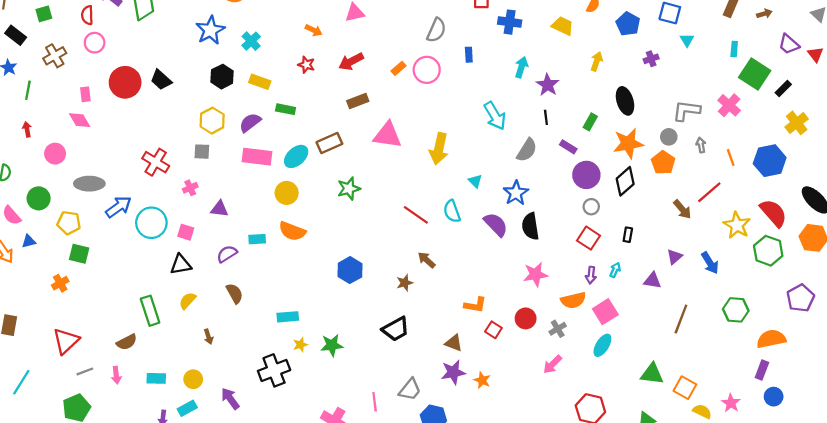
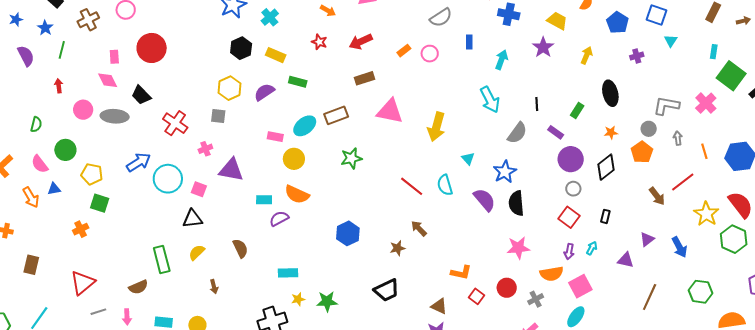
gray semicircle: (436, 30) -> (441, 18), turned 30
cyan arrow: (521, 67) -> (501, 60), moved
pink circle: (427, 70) -> (430, 54), size x0.7
black trapezoid: (161, 80) -> (141, 95), moved
purple star: (548, 85) -> (543, 47), moved
orange star: (628, 143) -> (611, 133), size x0.5
pink rectangle: (257, 157) -> (275, 137), moved, size x0.6
gray ellipse: (89, 184) -> (115, 116), moved
purple triangle: (219, 209) -> (231, 170), size x1.5
purple semicircle: (227, 254) -> (279, 219), moved

